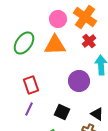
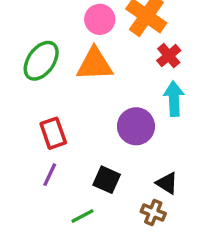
red cross: (89, 41) -> (169, 56), moved

